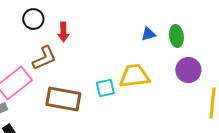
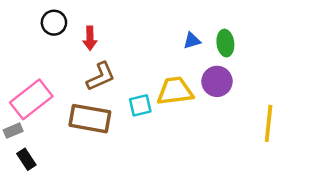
brown L-shape: (44, 58) -> (101, 77), moved
purple circle: (188, 70) -> (217, 81), moved

